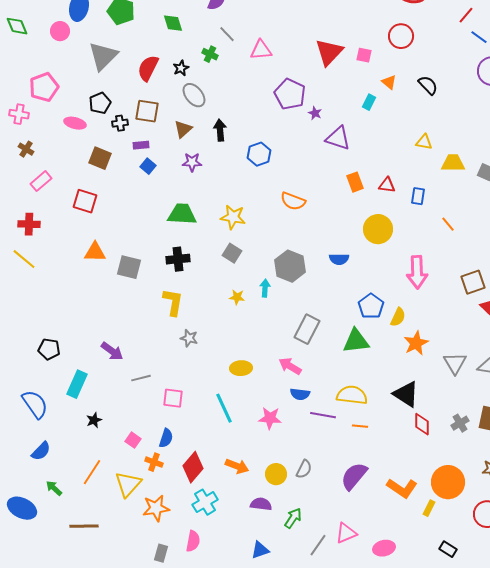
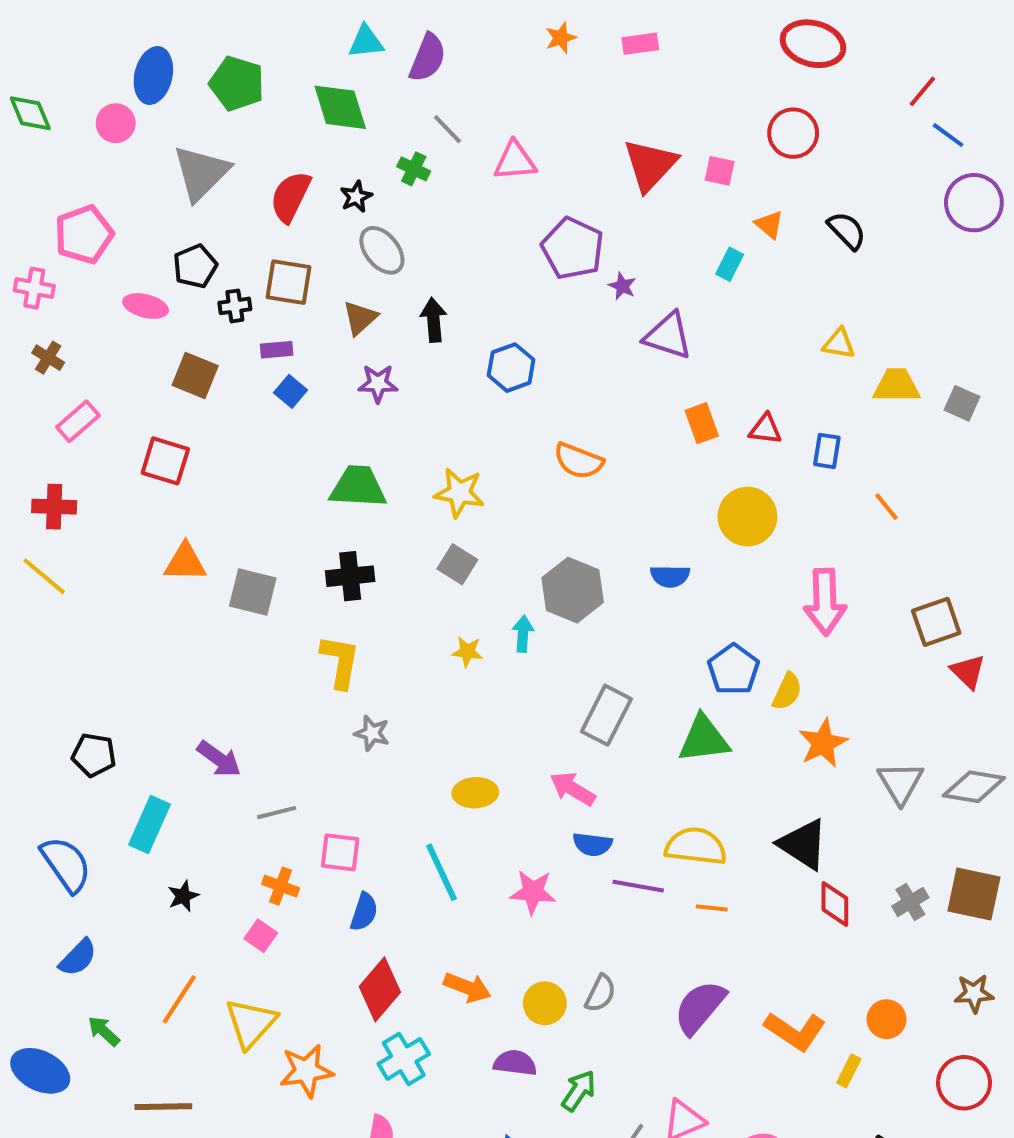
green diamond: (173, 23) -> (340, 107), size x1.4
blue semicircle: (166, 438) -> (364, 912), moved
orange cross: (154, 462) -> (281, 886), moved
orange circle: (448, 482) -> (887, 1019), size x0.6

